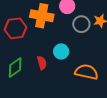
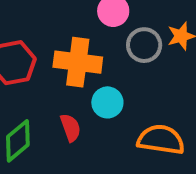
orange cross: (42, 16) -> (78, 62), moved

